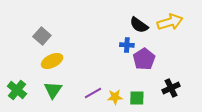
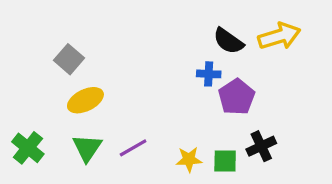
black cross: (171, 88) -> (261, 146), moved
purple line: (93, 93) -> (133, 148), moved

